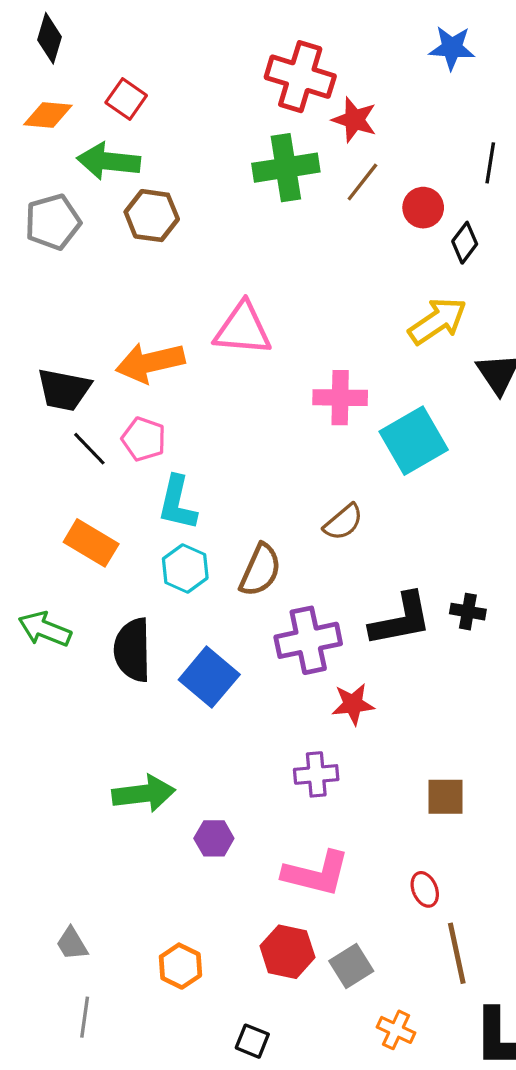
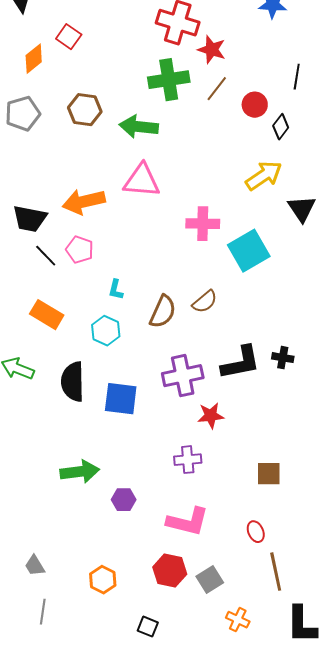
orange diamond: (48, 115) -> (34, 59), moved, turned -44
green arrow: (109, 161) -> (139, 127), moved
cyan L-shape: (177, 503) -> (116, 290), moved, size x0.6
brown semicircle: (260, 570) -> (163, 312), moved
blue square: (209, 677) -> (121, 399), turned -33

